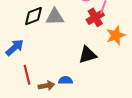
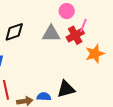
gray triangle: (55, 17) -> (51, 34), moved
black triangle: (88, 55) -> (66, 89), moved

